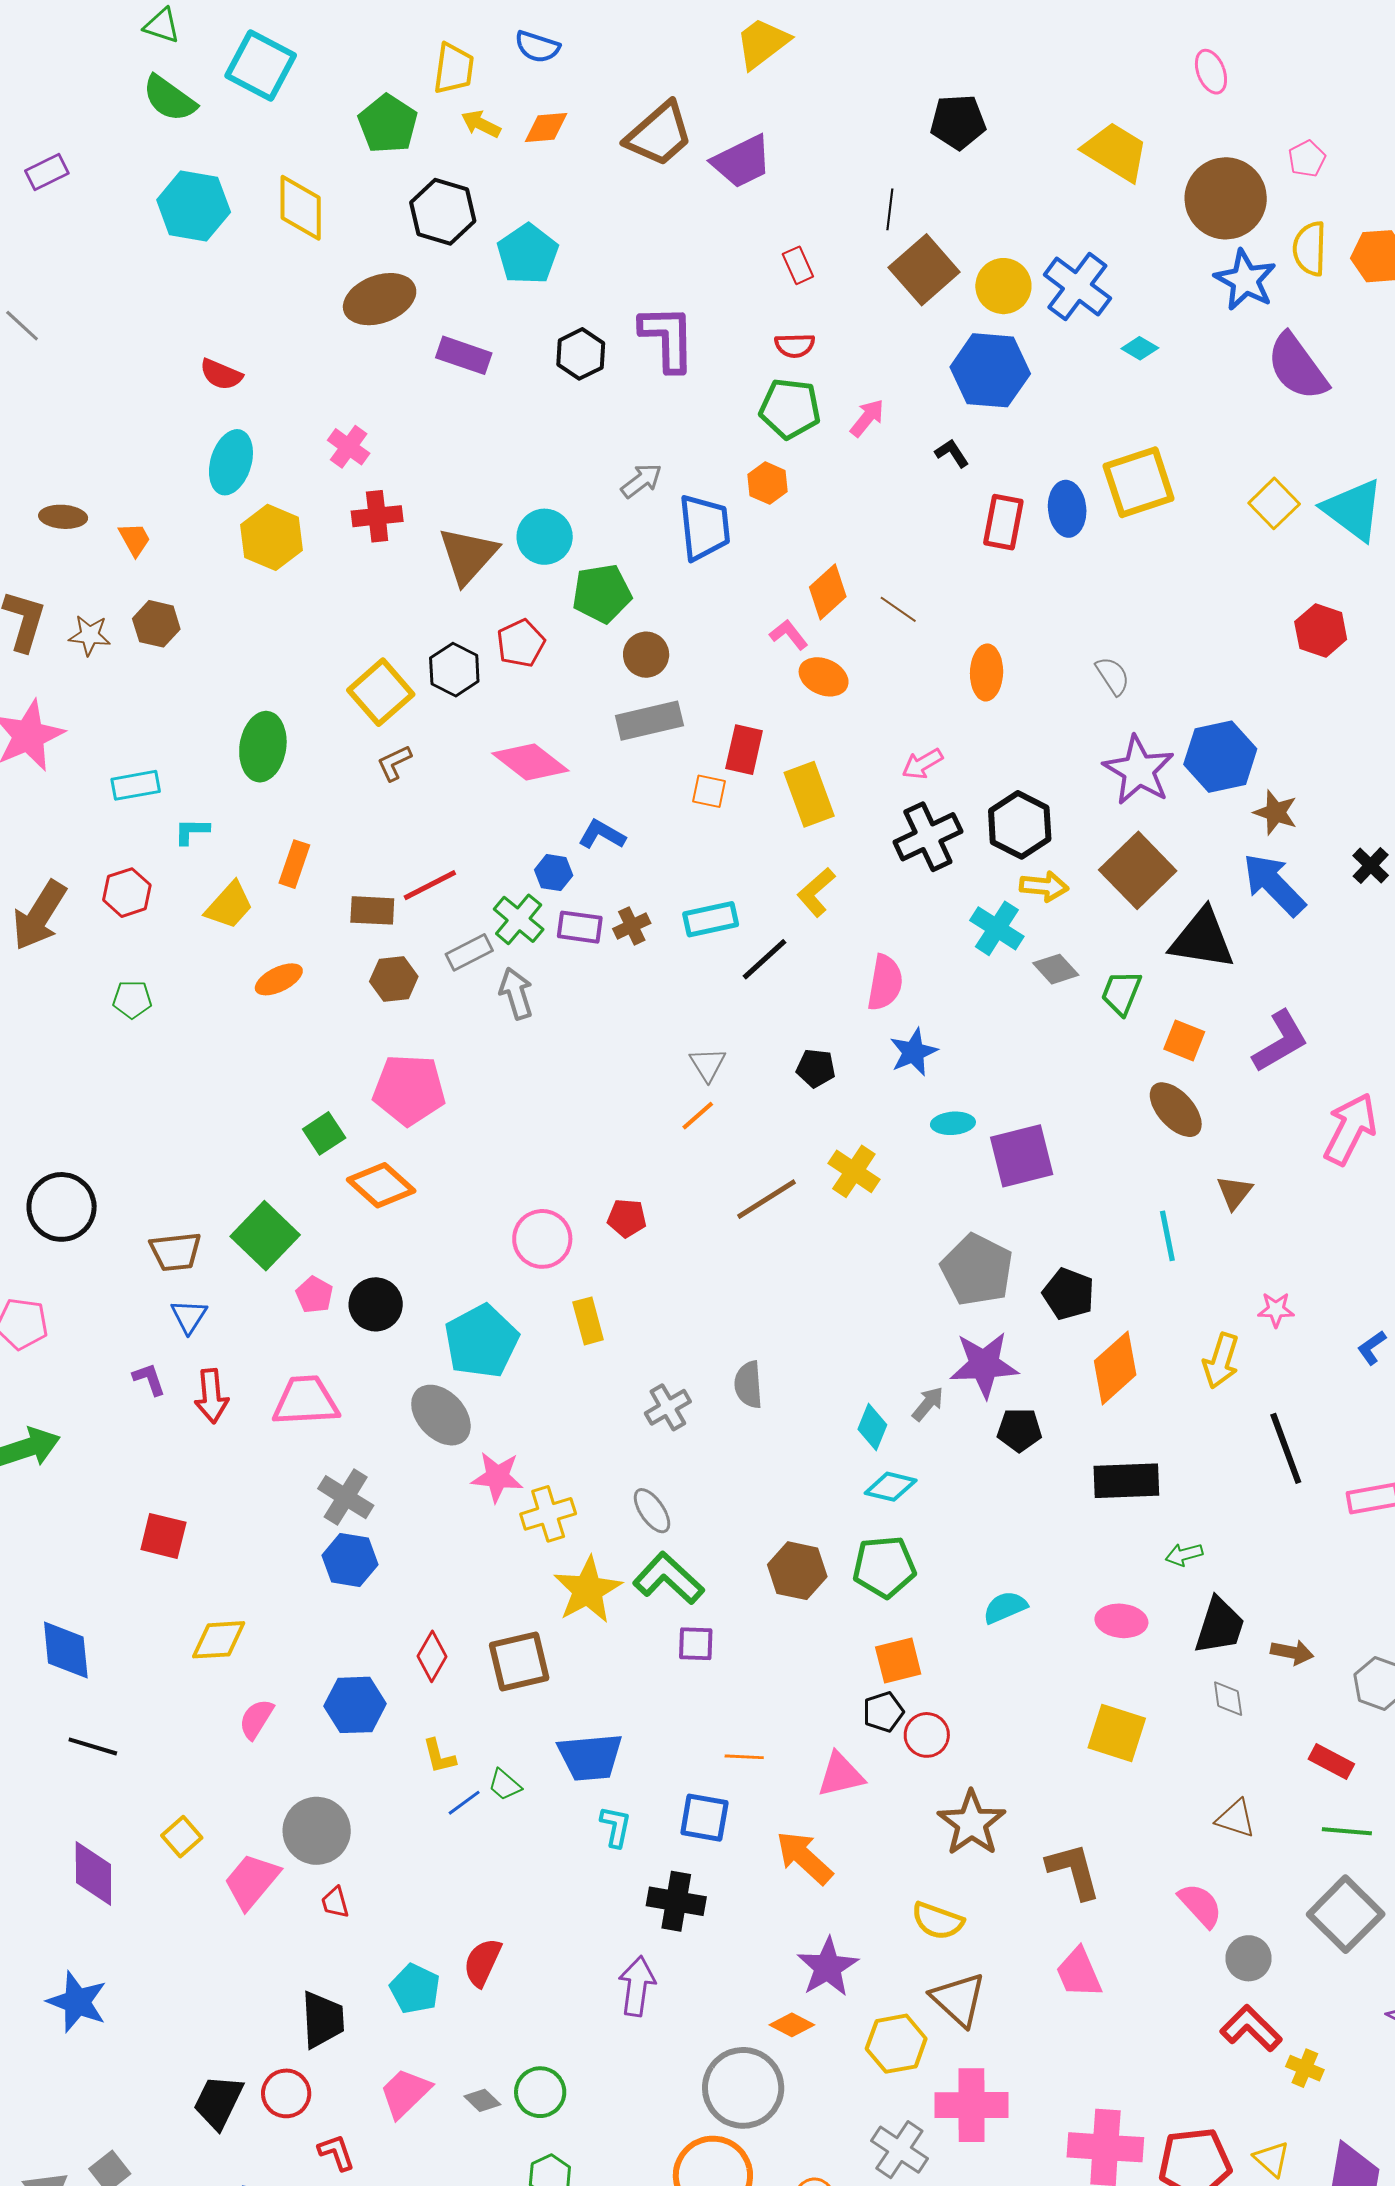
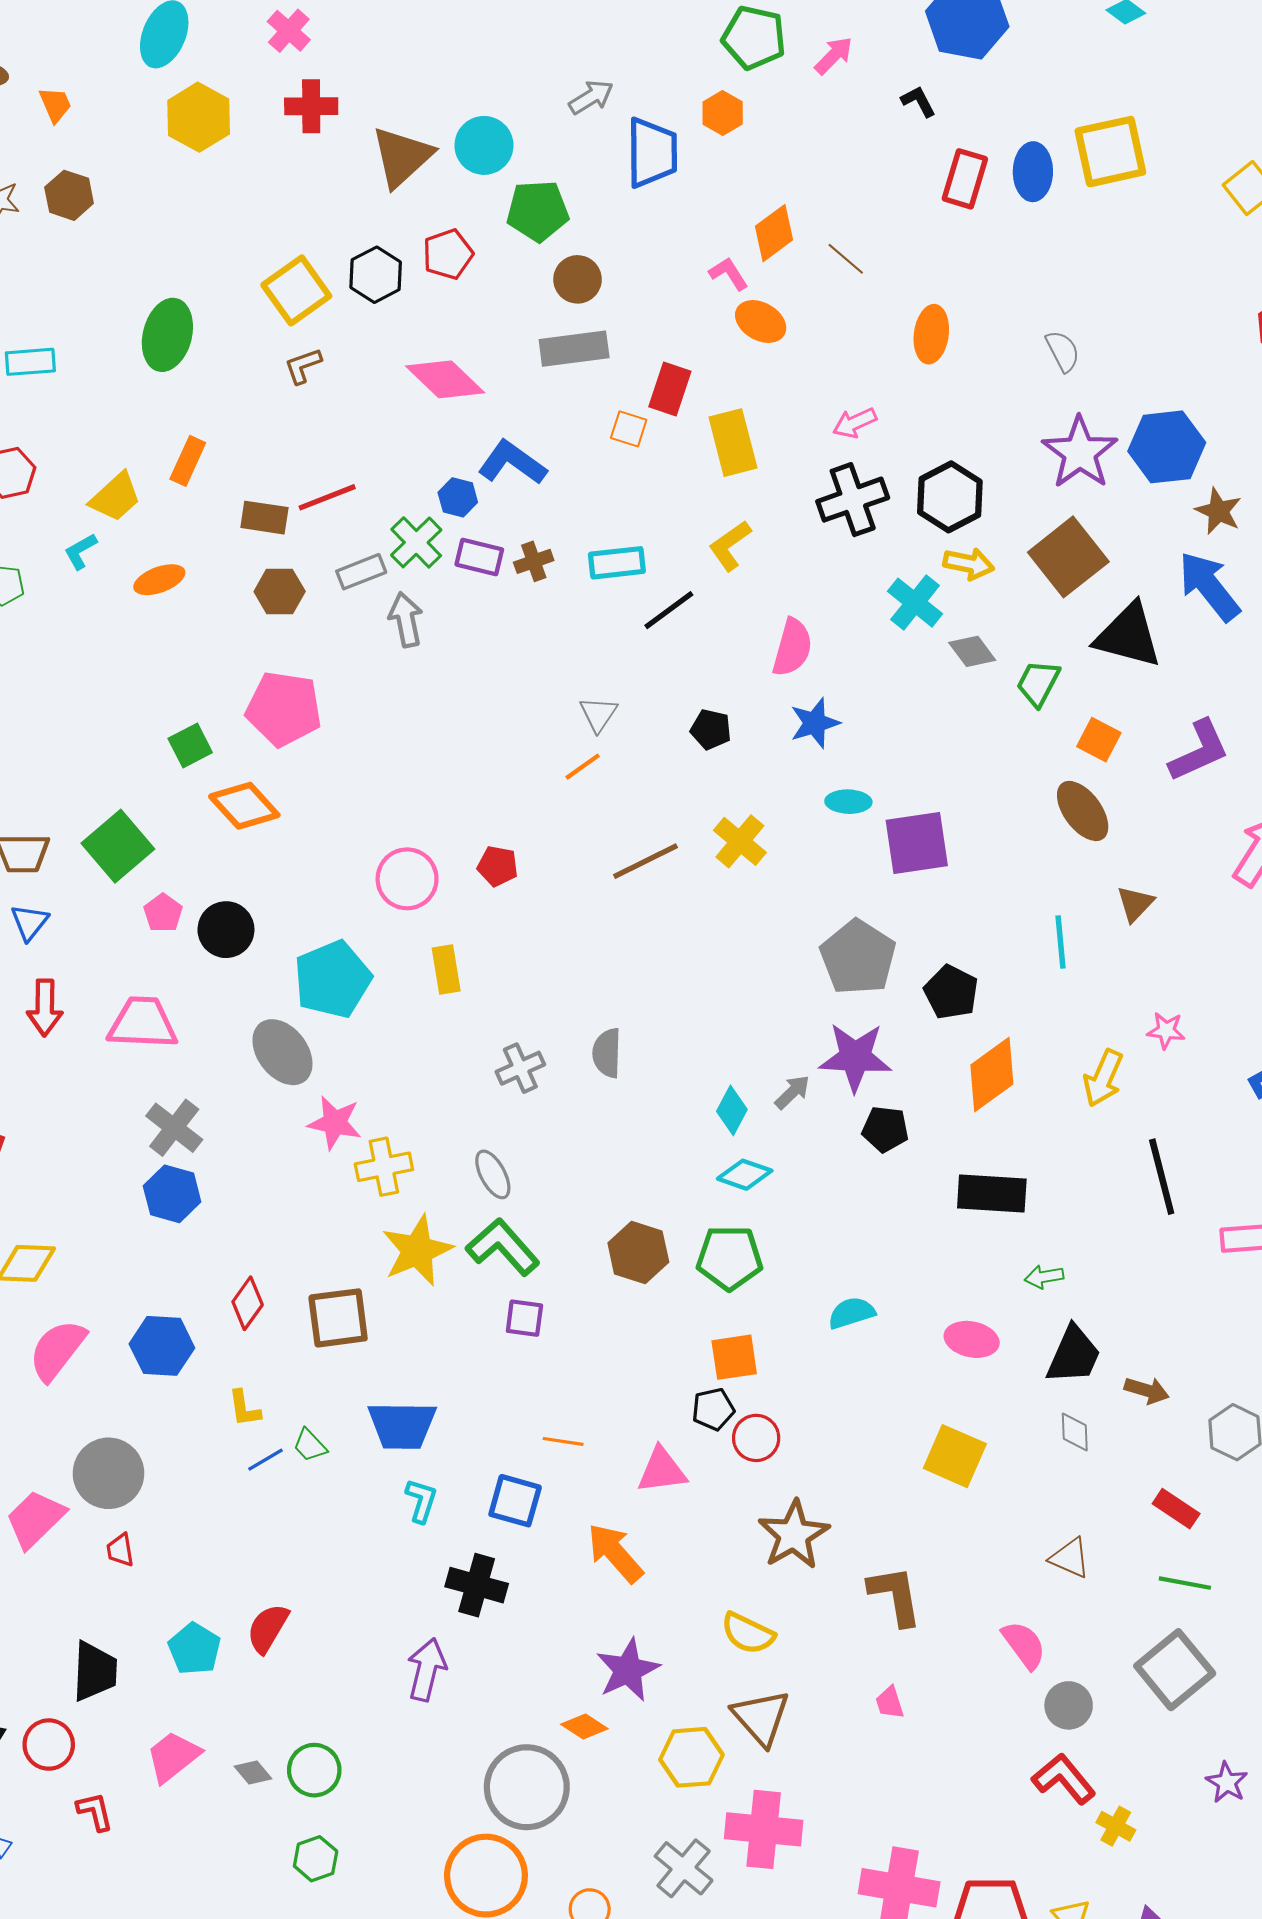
cyan L-shape: (192, 831) -> (80, 551), moved, turned -36
blue L-shape: (602, 835) -> (512, 463), size x1.4
pink semicircle: (256, 1719) -> (57, 1350), size x1.5
pink trapezoid: (1079, 1973) -> (890, 1703), size x0.6

